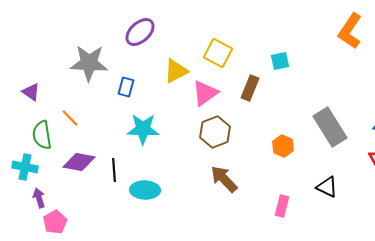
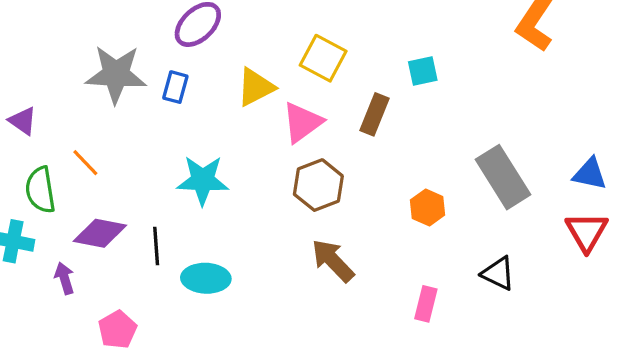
blue rectangle: (126, 87) -> (175, 87), moved
purple arrow: (39, 198) -> (65, 278), moved
pink pentagon: (55, 222) -> (118, 330), moved

